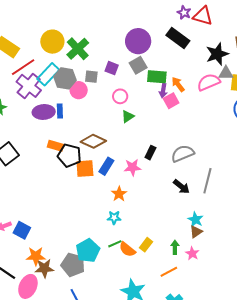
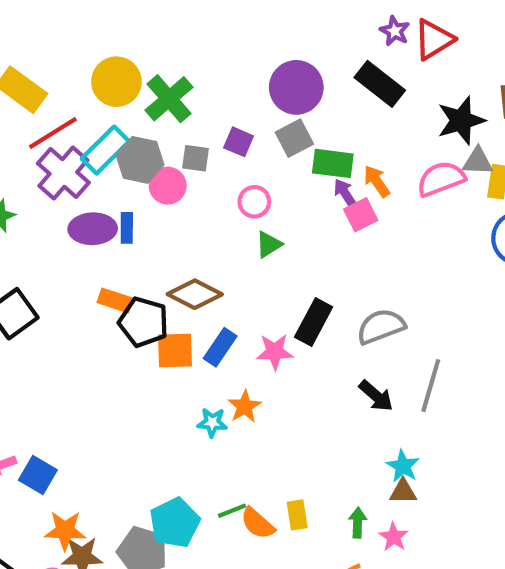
red triangle: (203, 16) -> (434, 39), turned -50
purple arrow: (163, 91) -> (345, 193), turned 136
black rectangle: (150, 153) -> (314, 322), size x1.5
cyan star: (114, 218) -> (212, 422), moved
brown triangle: (196, 232) -> (403, 492), turned 32
yellow rectangle: (146, 245) -> (297, 515), turned -48

